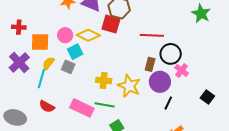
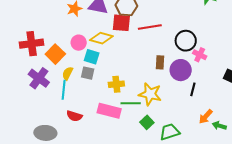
red cross: (19, 27) -> (32, 44), size x1.6
red line: (152, 35) -> (150, 27), moved
orange square: (40, 42) -> (55, 54), turned -36
cyan square: (75, 52) -> (92, 57), turned -35
brown rectangle: (150, 64) -> (160, 62), moved
yellow cross: (104, 81) -> (116, 84), moved
yellow star: (129, 86) -> (150, 94), moved

